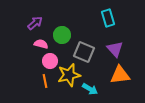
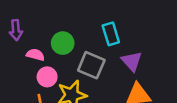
cyan rectangle: (108, 18) -> (111, 34), moved
purple arrow: (35, 23) -> (16, 30), moved, turned 126

